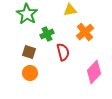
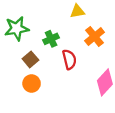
green star: (27, 14) -> (17, 28), moved, turned 30
brown square: (29, 52) -> (30, 59), turned 32

